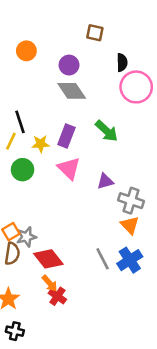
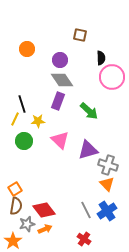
purple rectangle: (66, 136) -> (58, 101), moved
purple triangle: (105, 181) -> (88, 150), size x1.5
gray star: (26, 237) -> (27, 224), moved
orange arrow: (50, 283) -> (45, 229), turned -72
red cross: (57, 296) -> (84, 239), moved

